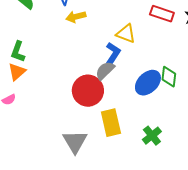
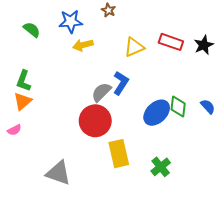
yellow triangle: (126, 34) -> (134, 47), moved, turned -45
gray semicircle: (105, 71) -> (101, 92), moved
gray triangle: (75, 142) -> (58, 173), moved, turned -40

